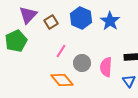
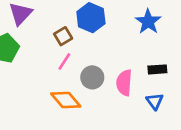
blue star: (110, 21) -> (148, 22), moved
brown square: (51, 22) -> (63, 36), moved

